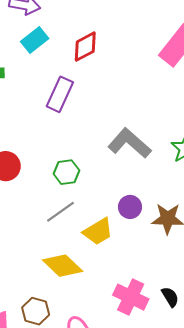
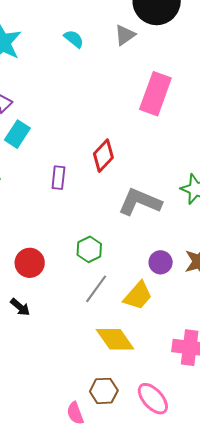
red diamond: (85, 47) -> (103, 156), moved
purple rectangle: (60, 94) -> (58, 178), size x0.7
yellow diamond: (63, 266) -> (115, 339), turned 30

